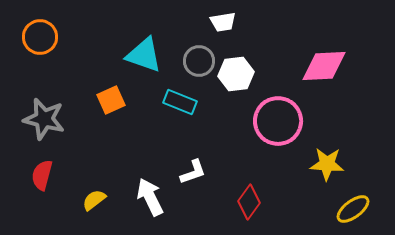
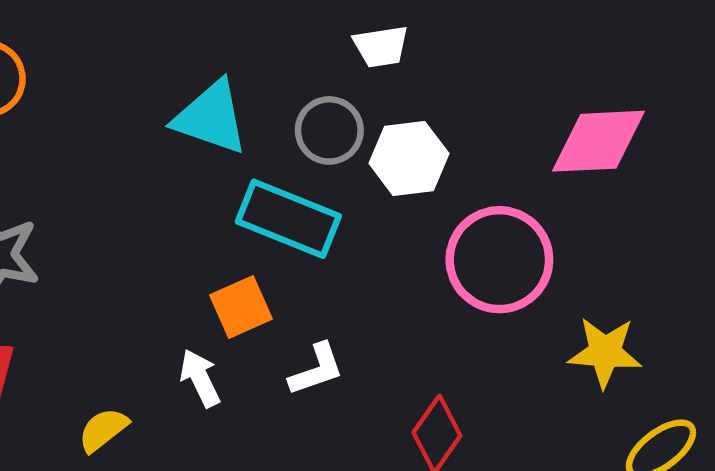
orange square: (111, 100) -> (241, 307), moved
cyan rectangle: (180, 102) -> (288, 219), size x1.4
white arrow: (150, 197) -> (200, 378), moved, size x0.7

